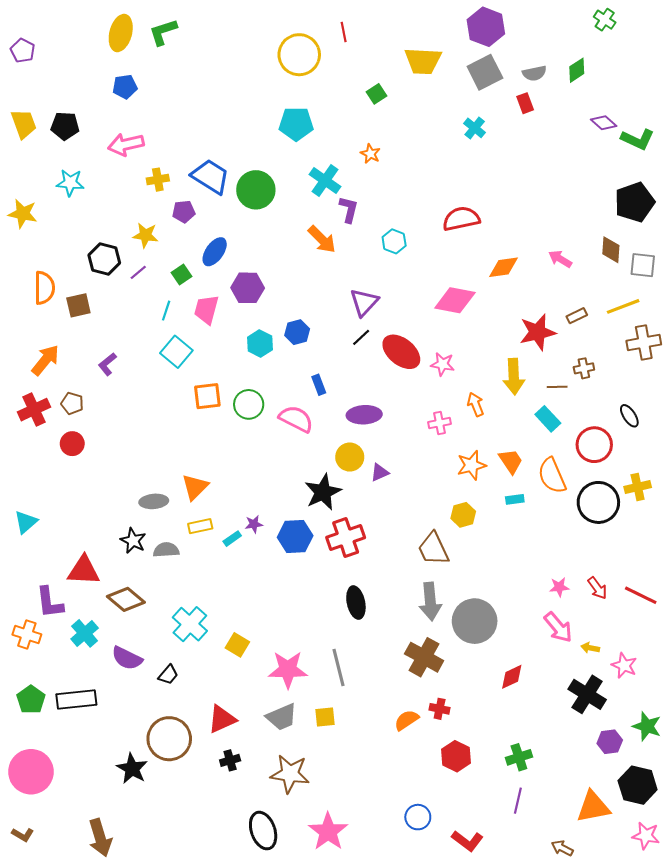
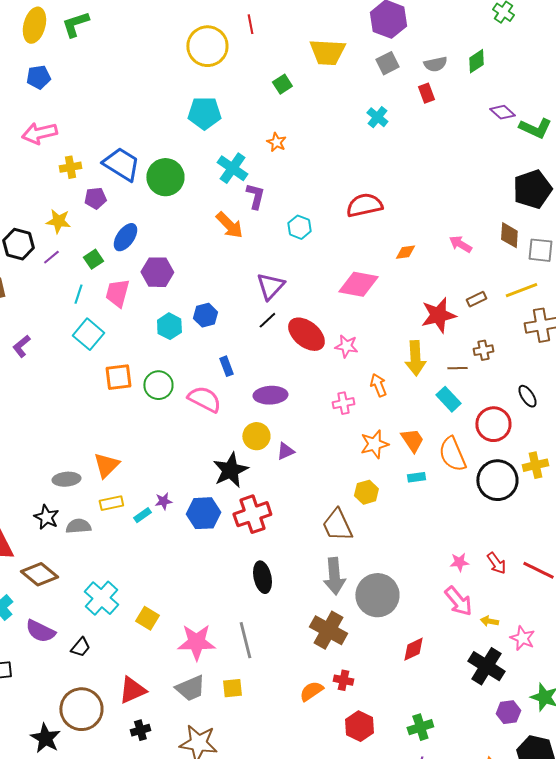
gray square: (485, 72) -> (387, 63), size x0.7
orange diamond: (503, 267) -> (405, 252), size x0.7

